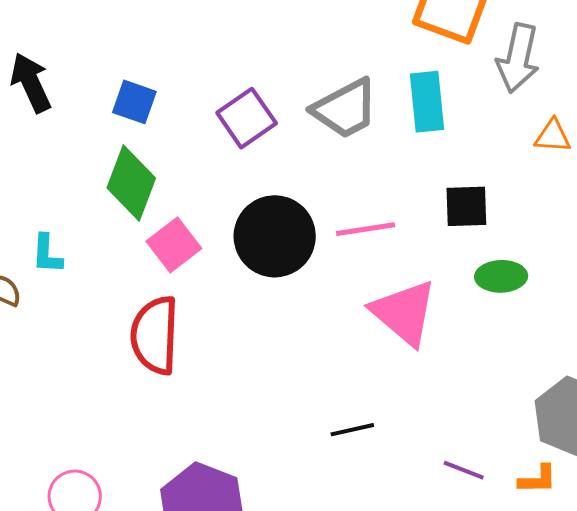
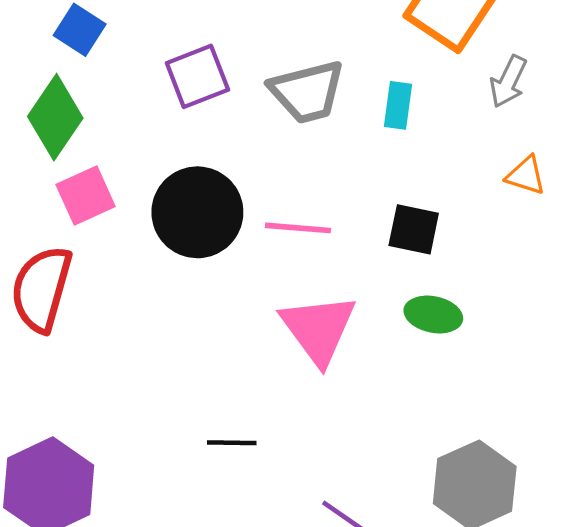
gray arrow: (518, 58) -> (508, 82), size x0.7
cyan rectangle: (427, 102) -> (398, 105), size x0.7

